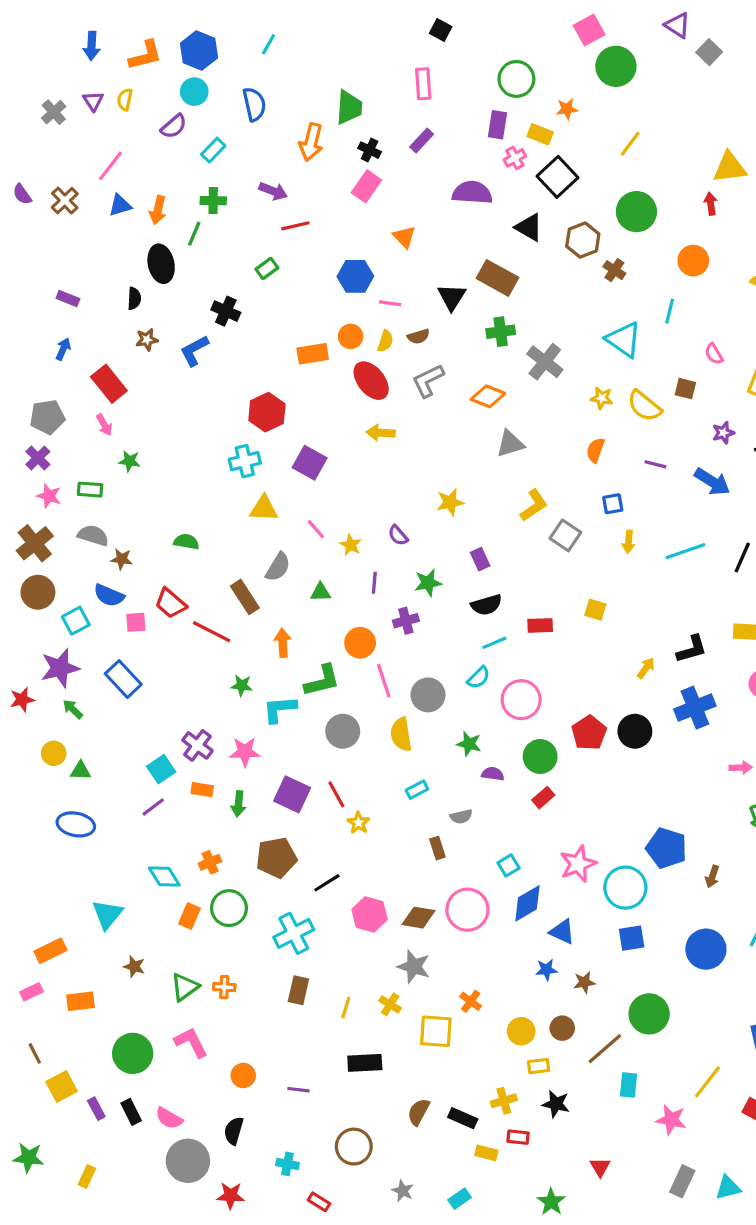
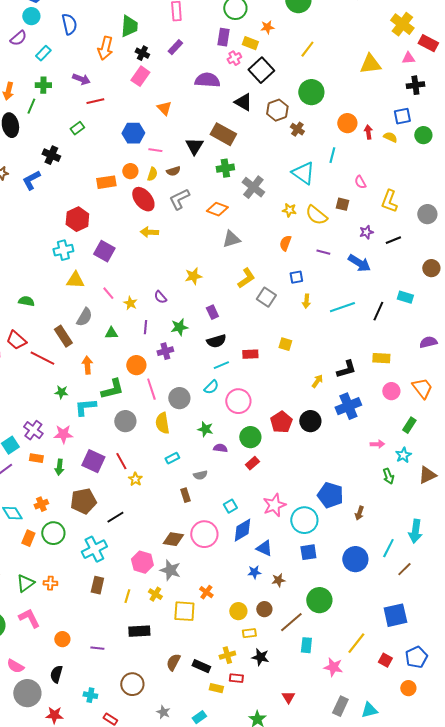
red arrow: (711, 204) -> (368, 132), moved
pink hexagon: (370, 914) -> (142, 562), moved

